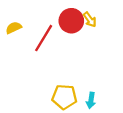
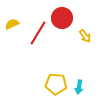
yellow arrow: (90, 20) -> (85, 36), moved

